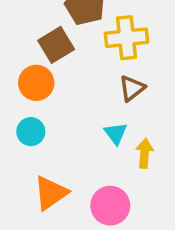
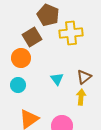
brown triangle: (132, 88) -> (84, 77), moved
cyan triangle: (116, 133) -> (57, 79), moved

